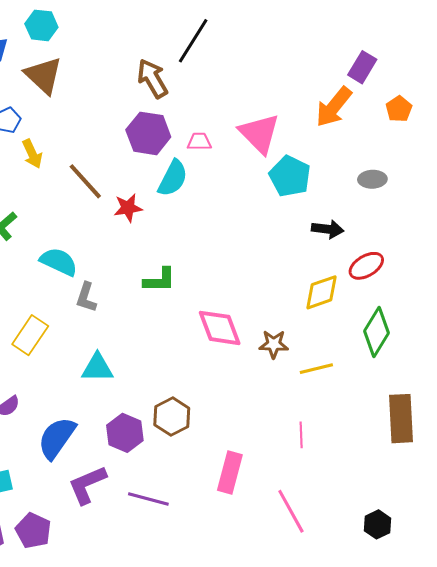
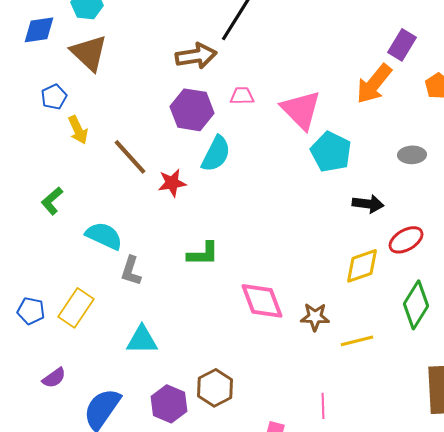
brown arrow: (152, 78) -> (196, 56), turned 111
pink trapezoid: (199, 142) -> (242, 96), moved
pink line: (301, 435) -> (323, 406), moved

